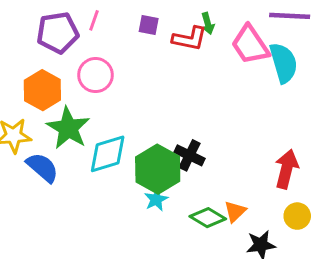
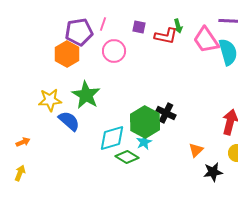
pink circle: (96, 75) -> (114, 51), moved
orange hexagon: (42, 90) -> (67, 54), moved
cyan diamond: (108, 154) -> (112, 138), moved
green diamond: (208, 218) -> (127, 157), moved

